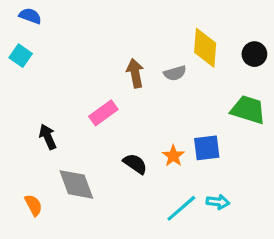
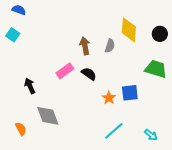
gray semicircle: (175, 73) -> (110, 46), turned -56
black semicircle: (135, 164) -> (89, 74), moved
cyan arrow: (218, 202) -> (151, 135), moved, turned 32

